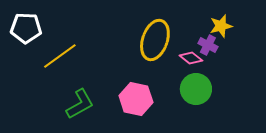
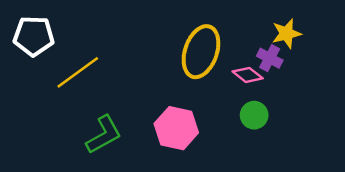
green circle: (196, 89) -> (254, 115), size x0.7

